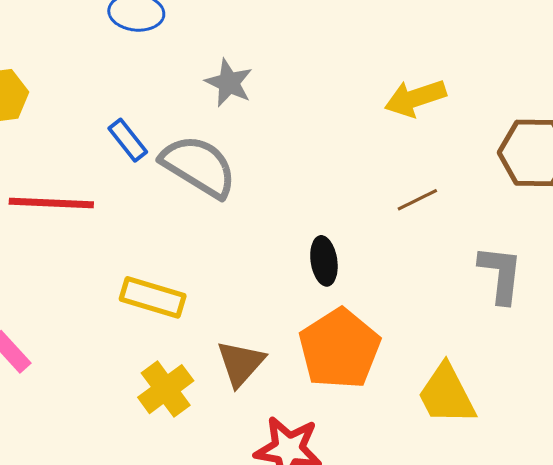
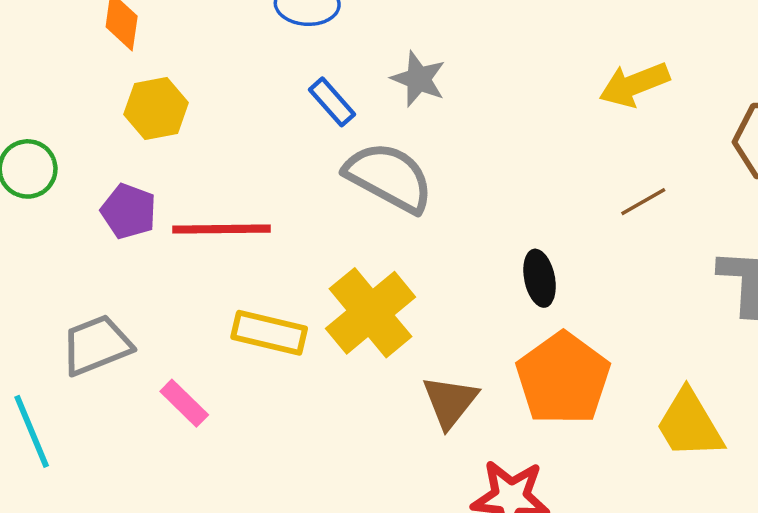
blue rectangle: (128, 140) -> (332, 102), moved
yellow rectangle: (153, 297) -> (269, 333), moved
yellow cross: (166, 389) -> (371, 313), moved, size x1.4

